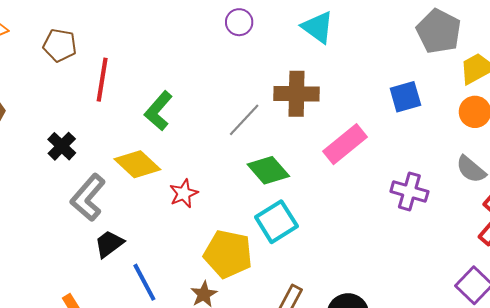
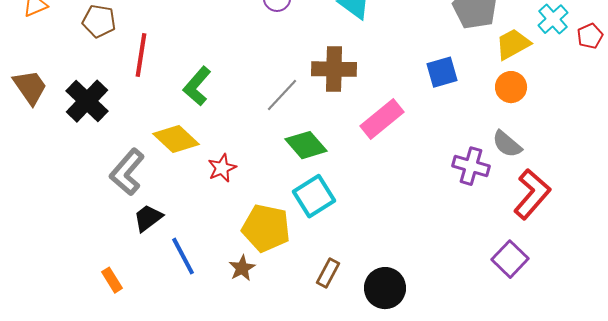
black cross: (62, 146) -> (87, 101), moved, size x1.5
purple cross: (409, 191) -> (471, 166), moved

